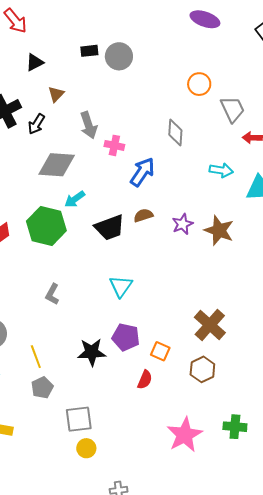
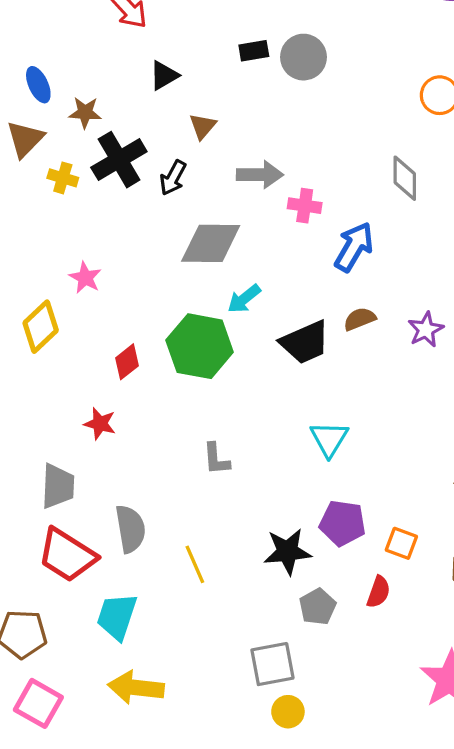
gray arrow: (89, 125) -> (260, 175), turned -68
gray L-shape: (52, 294) -> (216, 459), turned -30
gray pentagon: (42, 388) -> (318, 607), moved

